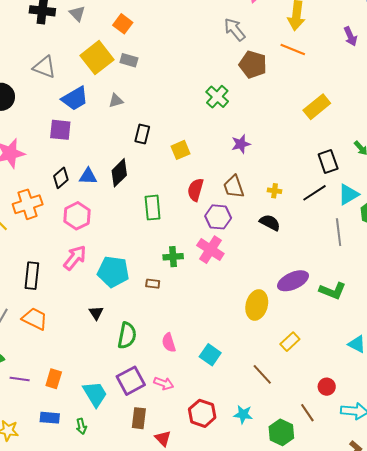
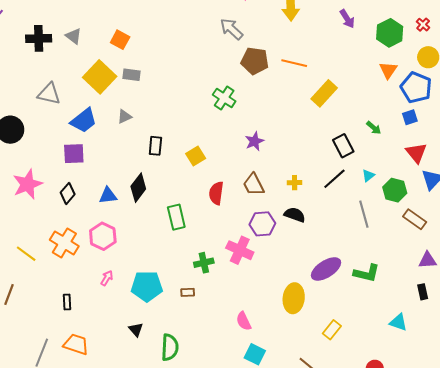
orange line: (293, 49) -> (294, 63), moved
black diamond: (61, 178) -> (68, 193), moved
cyan triangle: (348, 194) -> (368, 176), size x0.6
orange cross: (28, 204) -> (64, 243), moved, turned -32
purple hexagon: (218, 217) -> (262, 224), moved
pink arrow: (75, 258) -> (107, 278), size x0.6
black rectangle: (32, 276) -> (67, 302), size x0.6
pink semicircle: (169, 343) -> (244, 321), moved

